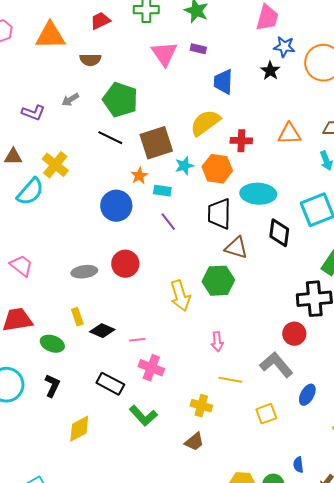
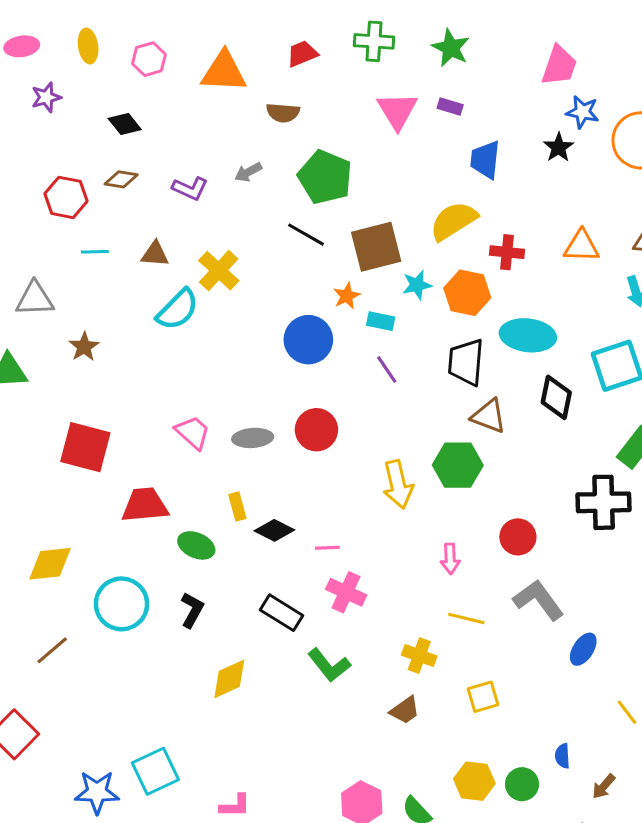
pink trapezoid: (21, 266) -> (193, 433), moved
red circle: (294, 334) -> (518, 537), moved
yellow square: (266, 414) -> (483, 697), moved

